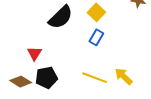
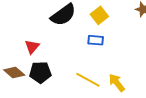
blue rectangle: (96, 37) -> (96, 40), turned 56

